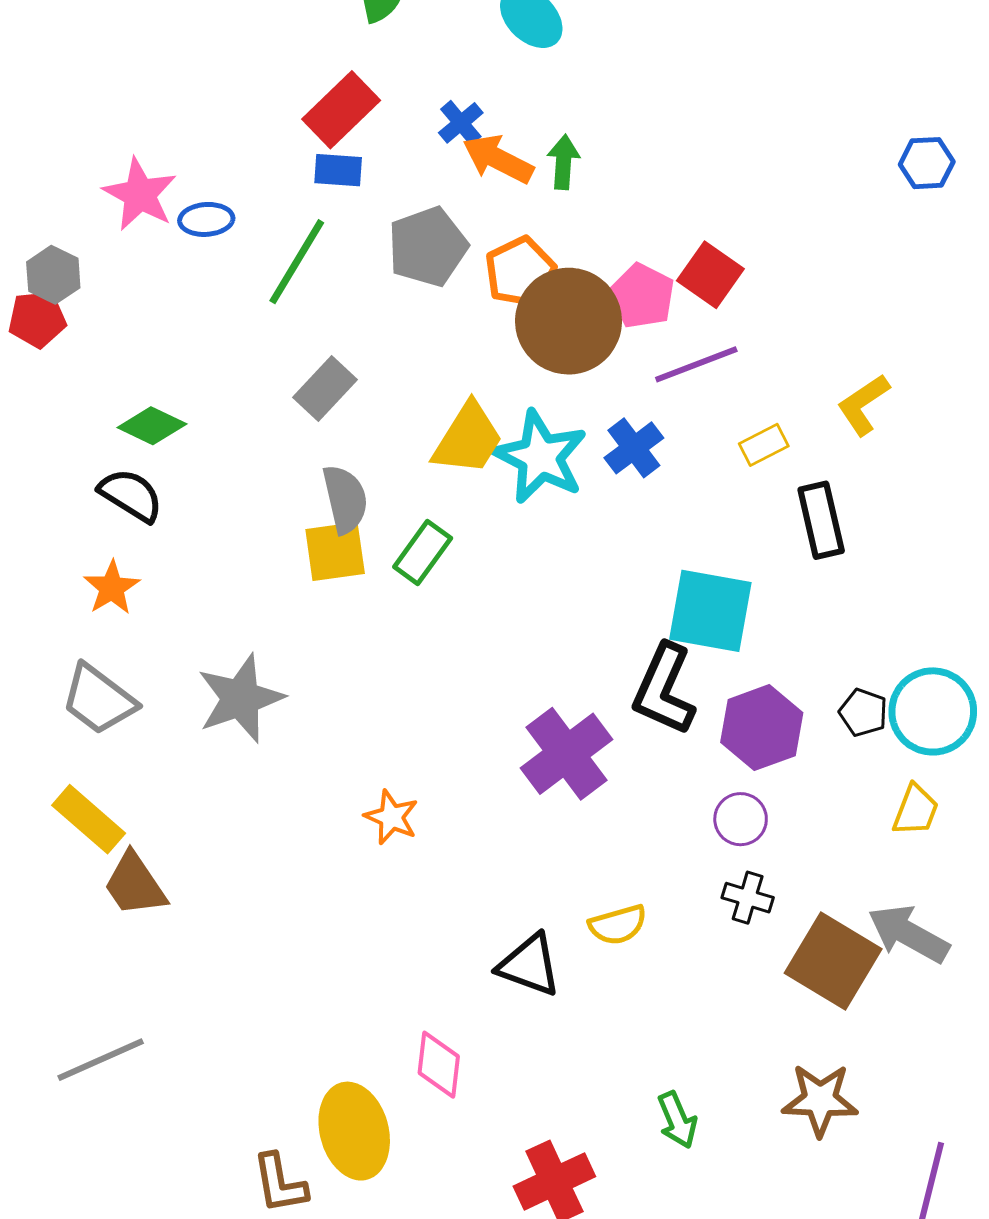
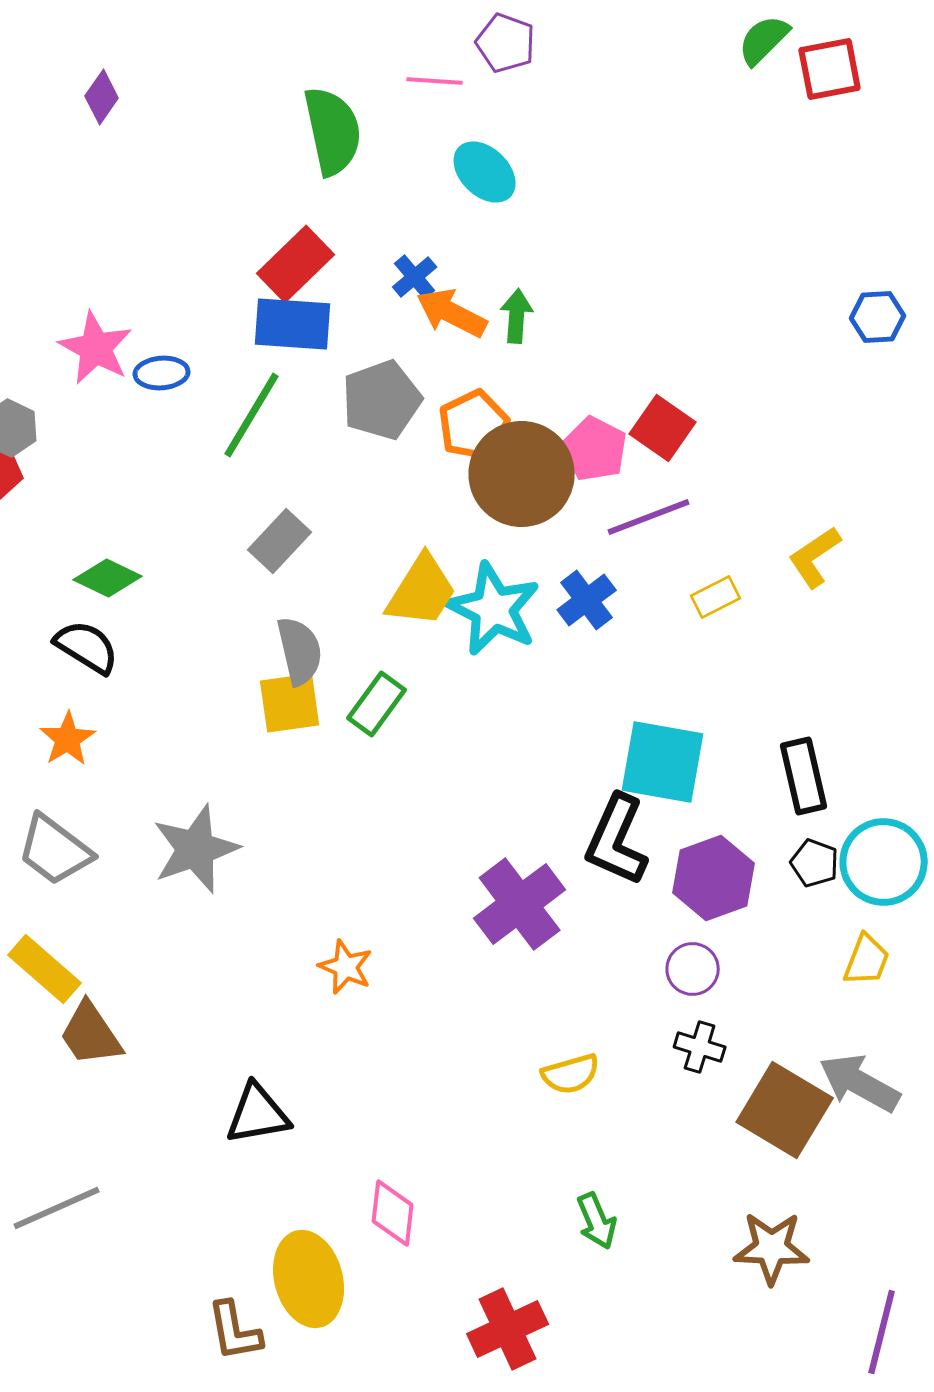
blue rectangle: (338, 170) -> (293, 324), size x1.6
black rectangle: (821, 520) -> (804, 776), moved
black triangle: (529, 965) -> (258, 1114), moved, turned -30
green arrow: (677, 1120) -> (597, 1221), moved

